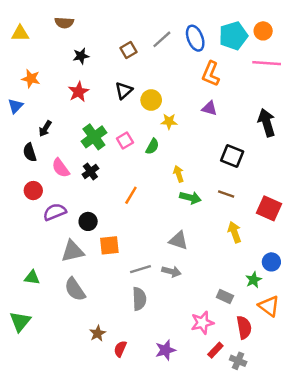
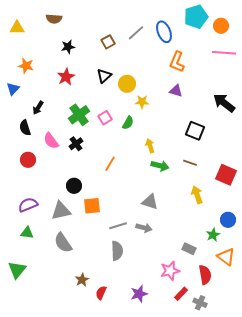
cyan pentagon: (233, 36) -> (196, 17), moved
black arrow: (267, 123) -> (224, 103), turned -35
purple semicircle: (55, 212) -> (28, 205), moved

